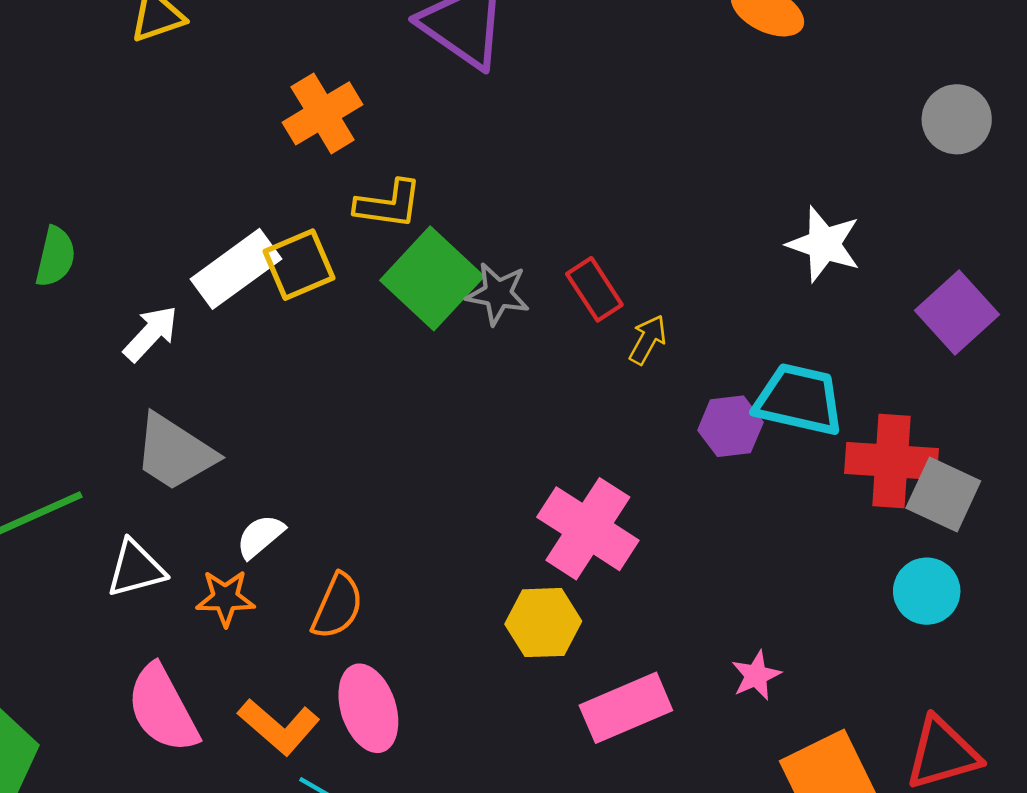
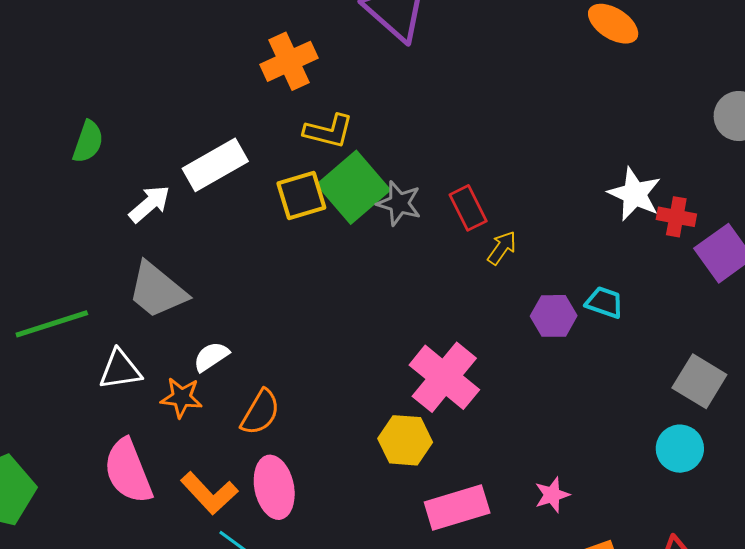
yellow square: (299, 265) -> (301, 195), moved
cyan trapezoid: (799, 400) -> (604, 302), size x0.6
red cross: (891, 461) -> (676, 217), moved, size x0.6

